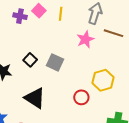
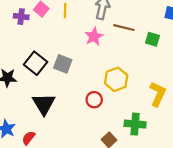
black square: (30, 60) -> (36, 63), size x1.5
black triangle: (35, 98) -> (44, 104), turned 30

